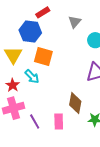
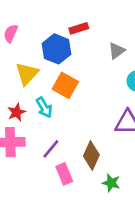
purple line: (35, 121) -> (51, 149), moved, turned 56
pink rectangle: (59, 121) -> (64, 174), turned -35

